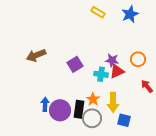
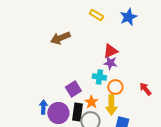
brown arrow: (36, 55) -> (60, 38), moved
orange circle: (138, 59) -> (115, 87), moved
purple square: (75, 64) -> (73, 89), moved
red triangle: (117, 71) -> (110, 51), moved

